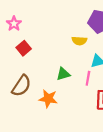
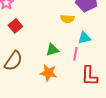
orange star: (48, 99) -> (48, 73), moved

